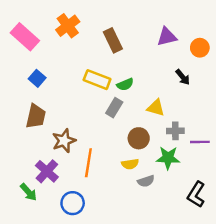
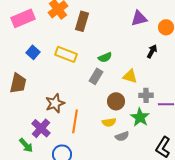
pink rectangle: (25, 37) -> (23, 18), turned -65
brown rectangle: (113, 40) -> (82, 21), moved, turned 42
black arrow: (183, 77) -> (152, 51), turned -112
yellow rectangle: (97, 80) -> (66, 54), moved
brown trapezoid: (36, 116) -> (18, 83), moved
green star: (168, 158) -> (140, 117), turned 30

